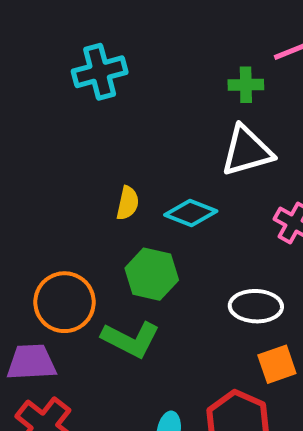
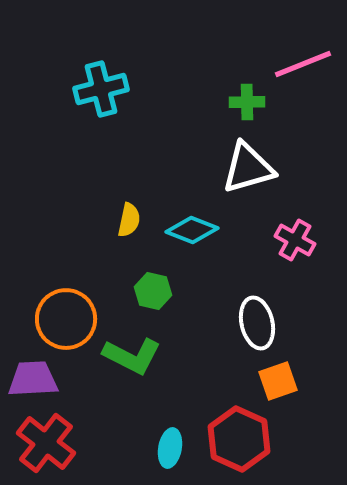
green hexagon: (152, 274) -> (153, 291), size x0.7
white ellipse: (256, 306) -> (257, 323), turned 75

